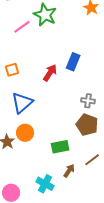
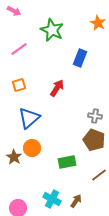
pink line: (22, 27) -> (19, 49), moved
blue rectangle: (73, 62) -> (80, 58), moved
brown arrow: (69, 171) -> (76, 201), moved

